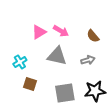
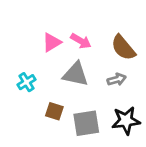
brown semicircle: (93, 36) -> (123, 48), size x1.5
brown square: (30, 84) -> (54, 111), moved

